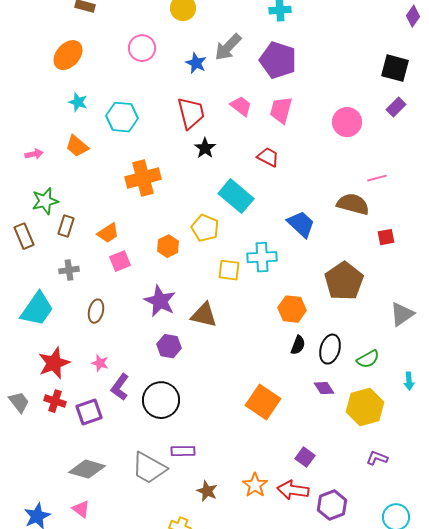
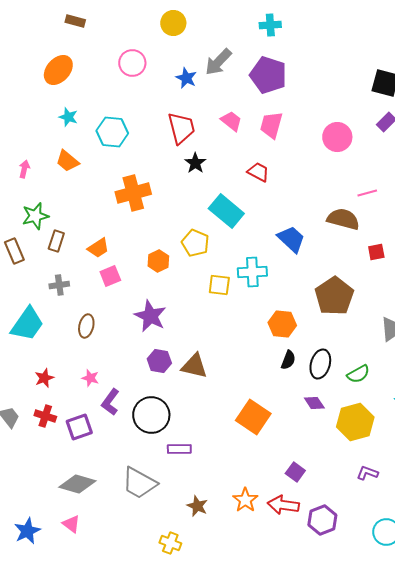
pink arrow: (34, 154) -> (24, 169), turned -66
brown triangle: (204, 315) -> (194, 366), moved
red star: (54, 363) -> (44, 378), size x0.6
purple rectangle: (183, 451) -> (179, 449), moved

